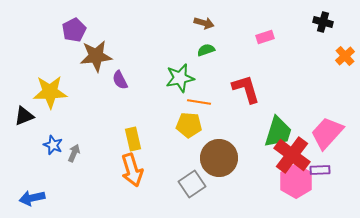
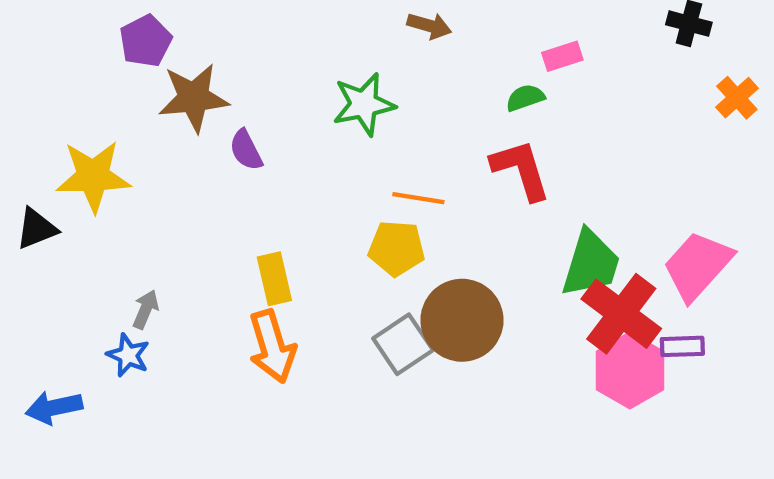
green semicircle: (206, 50) -> (525, 98), moved
green star: (180, 78) -> (364, 104), moved
blue star: (53, 145) -> (128, 355), moved
gray square: (192, 184) -> (403, 344), moved

